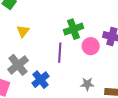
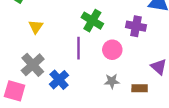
green cross: (73, 29) -> (92, 21), turned -36
pink circle: (91, 46) -> (112, 50), moved

